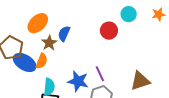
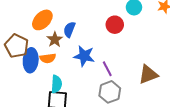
orange semicircle: (42, 61) -> (48, 58), turned 63
blue ellipse: (25, 62) -> (31, 60), turned 65
blue star: (78, 81) -> (84, 56), moved

